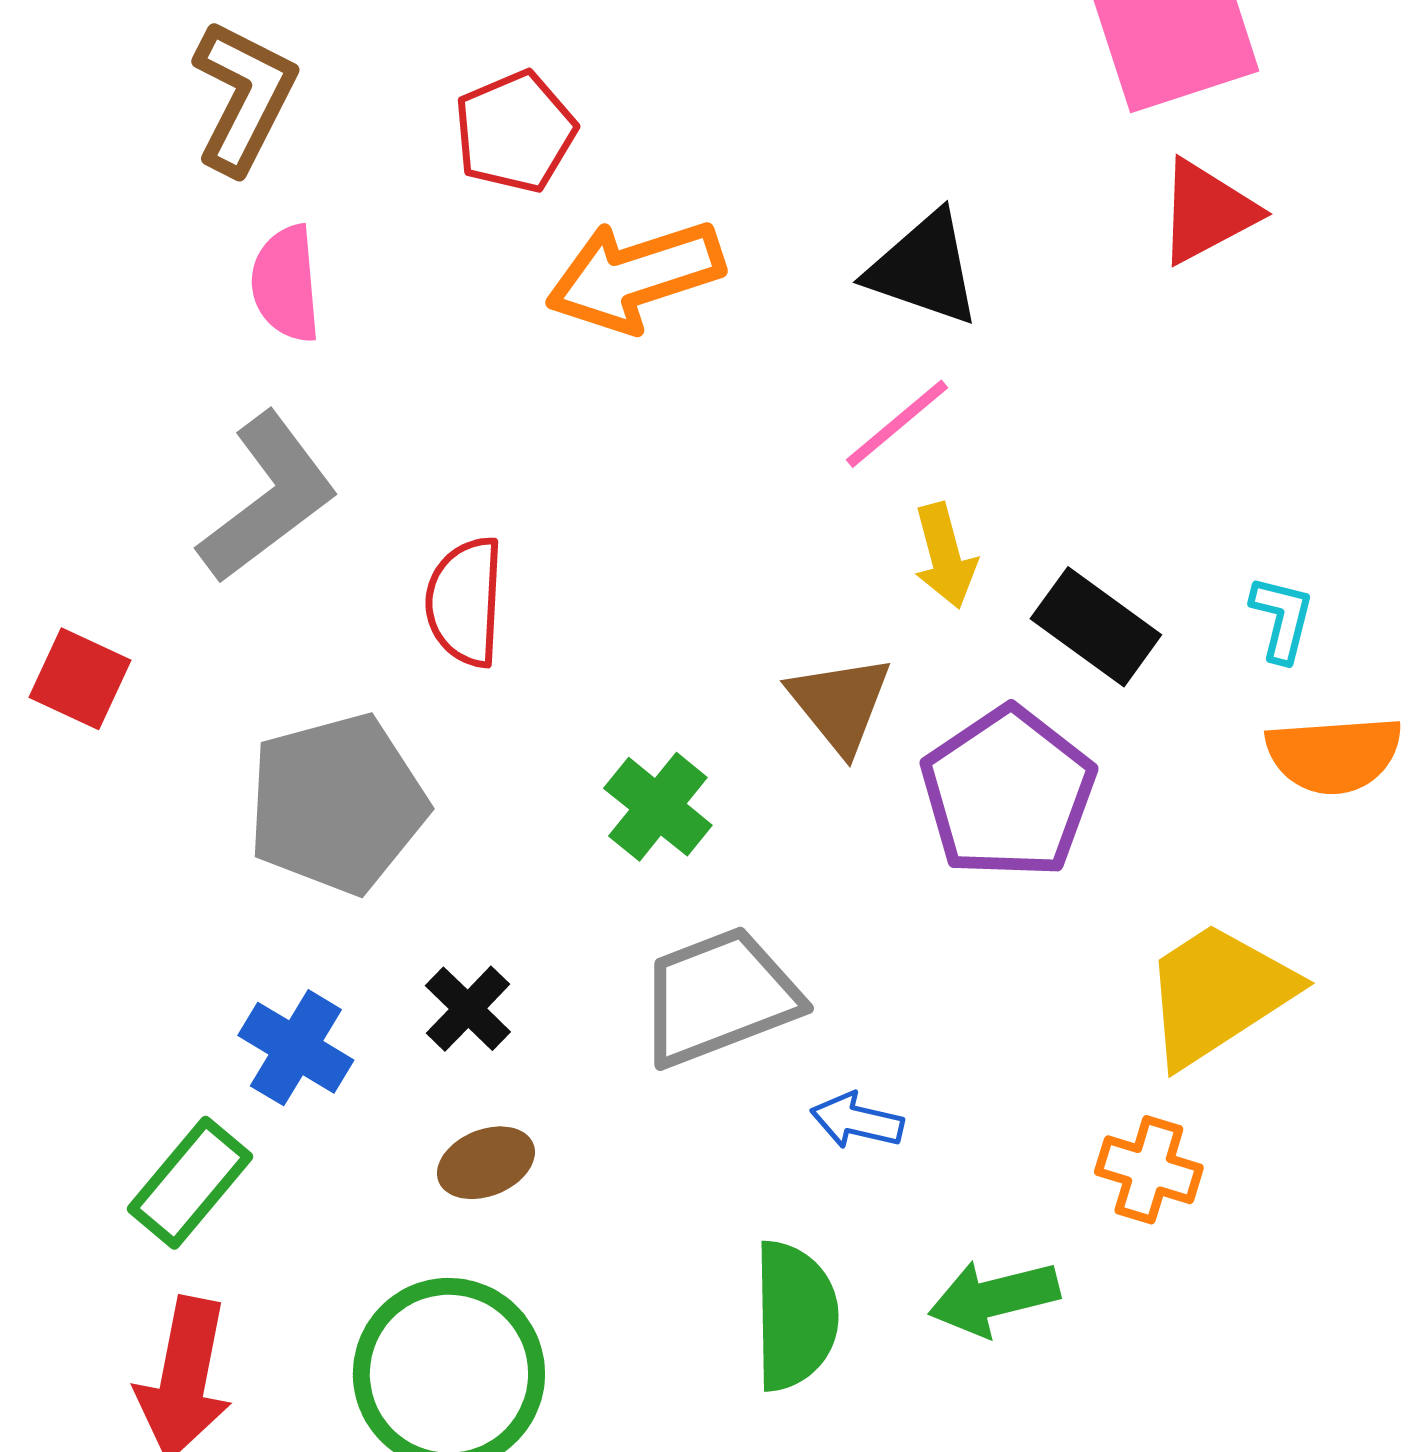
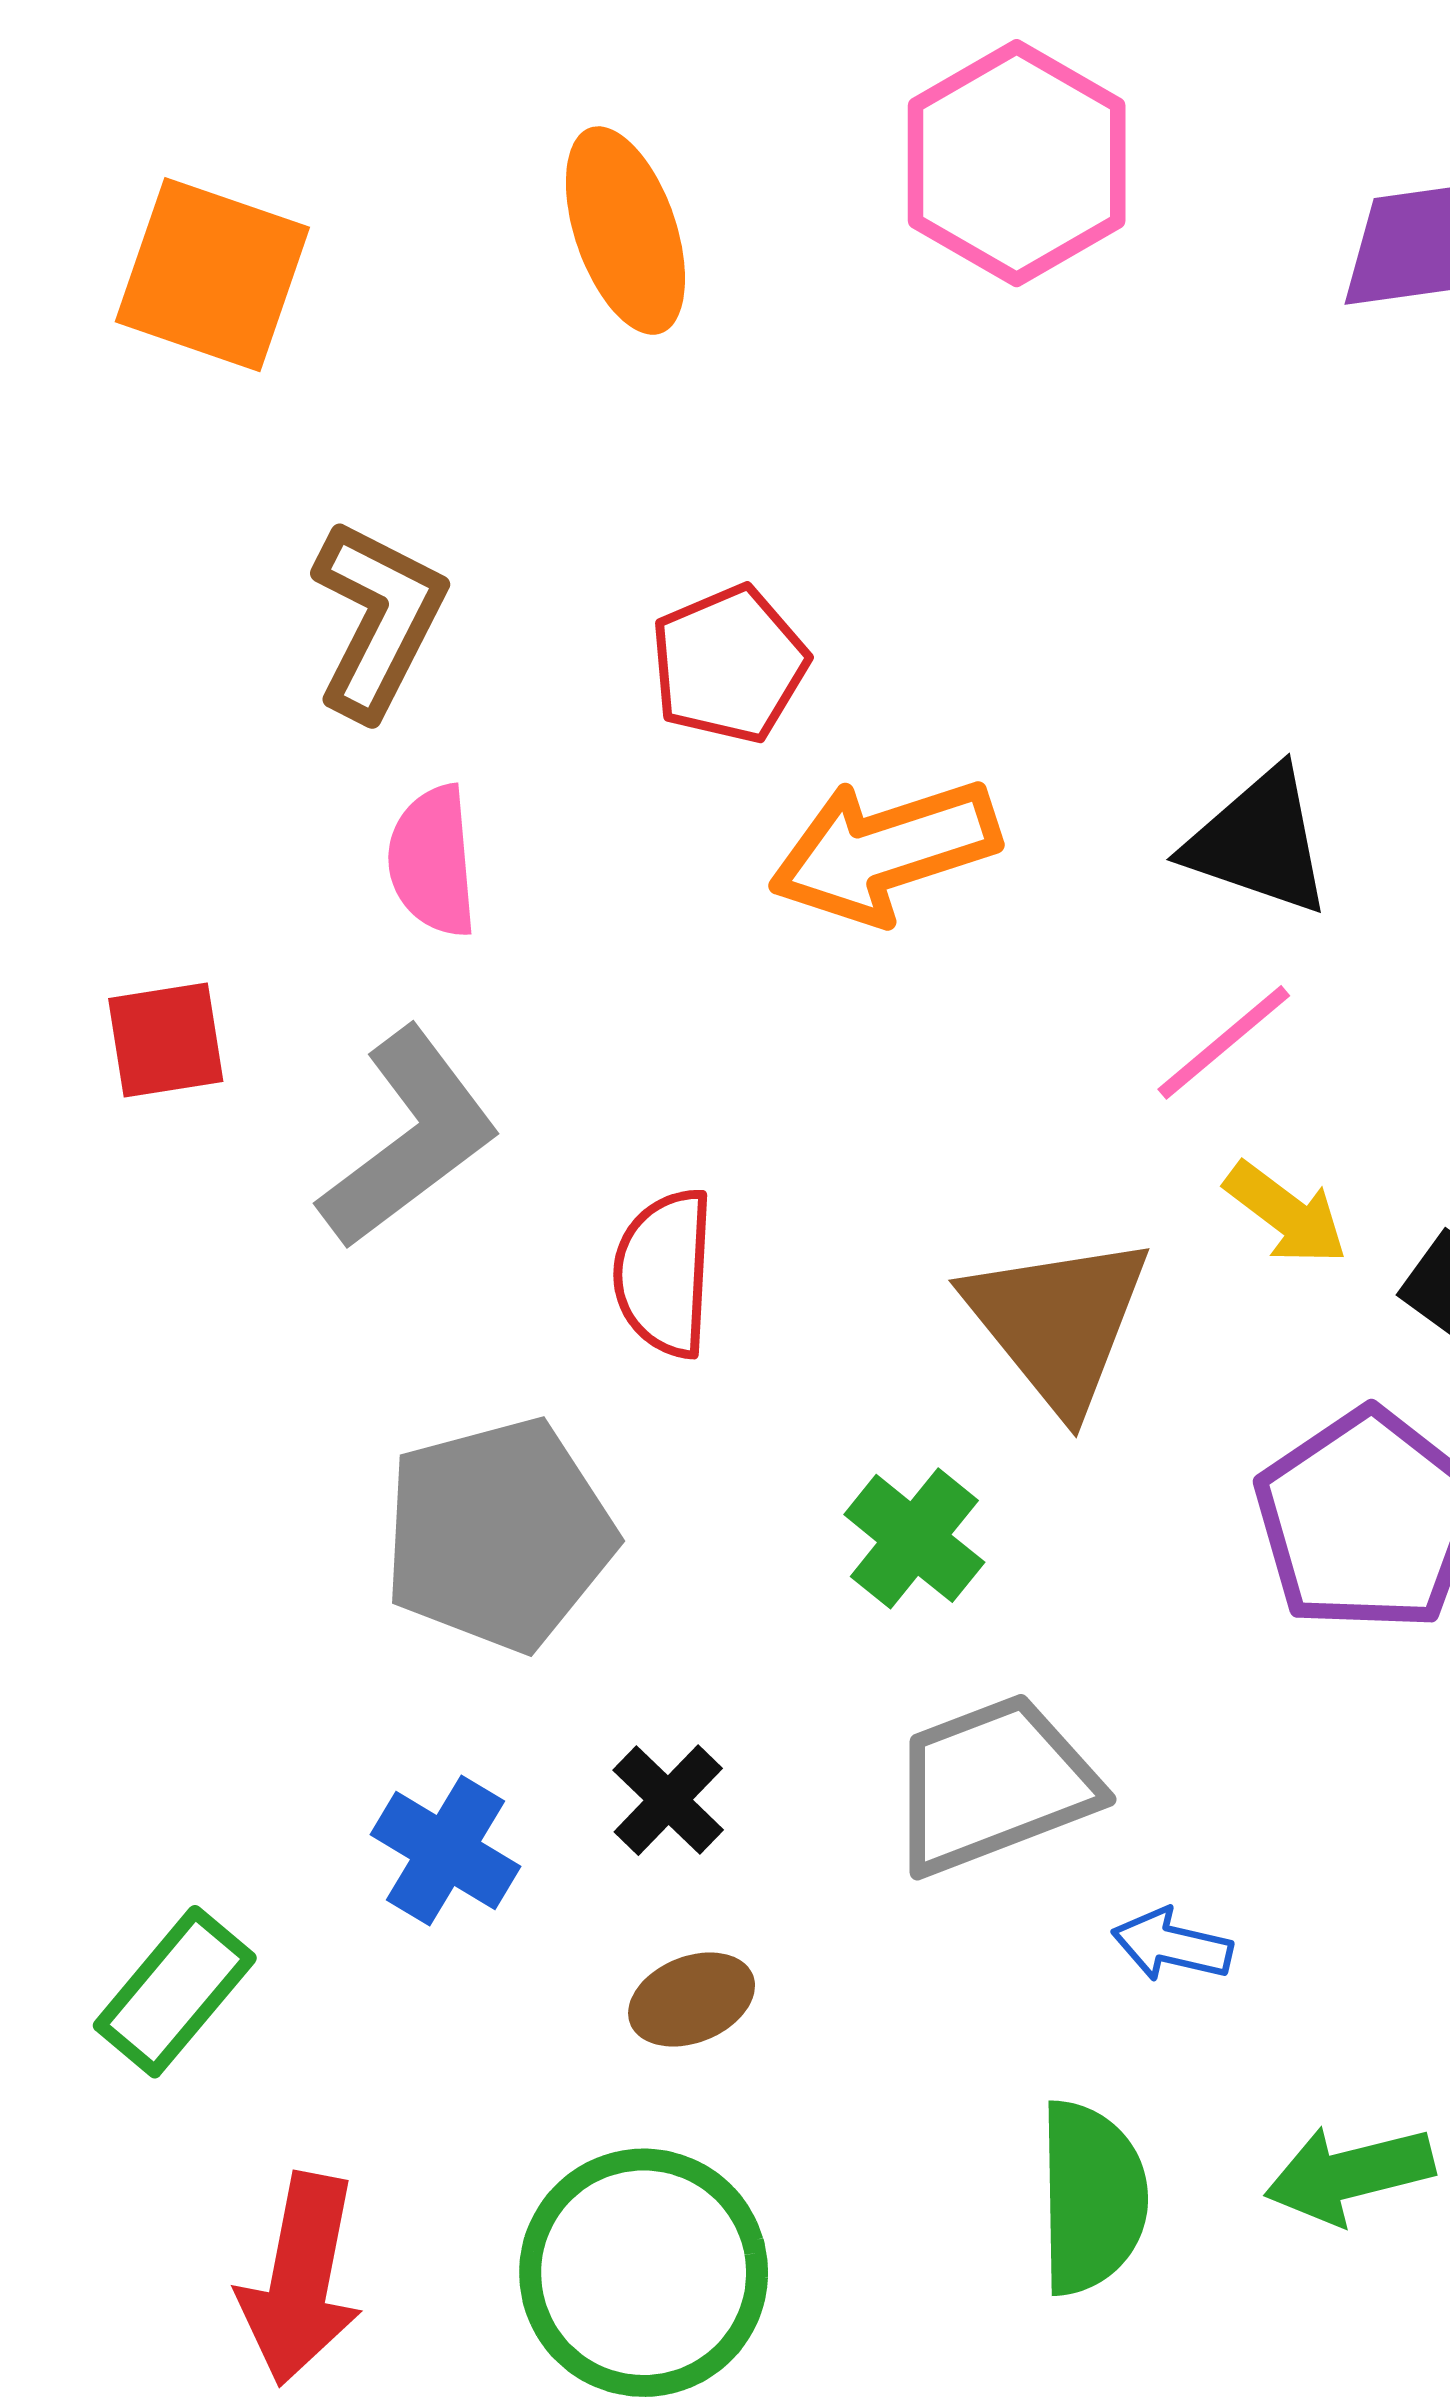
yellow arrow: (945, 556) -> (1286, 1213), turned -38
red square: (80, 679) -> (166, 1040), moved, turned -34
brown triangle: (840, 704) -> (1058, 1322), moved, size x1.4
green rectangle: (190, 1183) -> (175, 1992), moved

